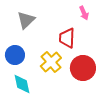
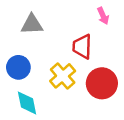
gray triangle: (26, 20) -> (32, 24), turned 42

